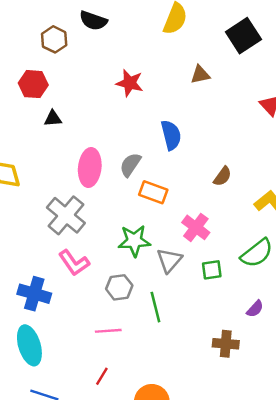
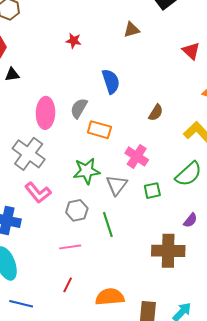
red star: (130, 83) -> (74, 41), size x0.7
brown cross: (226, 344) -> (168, 251), size x1.5

